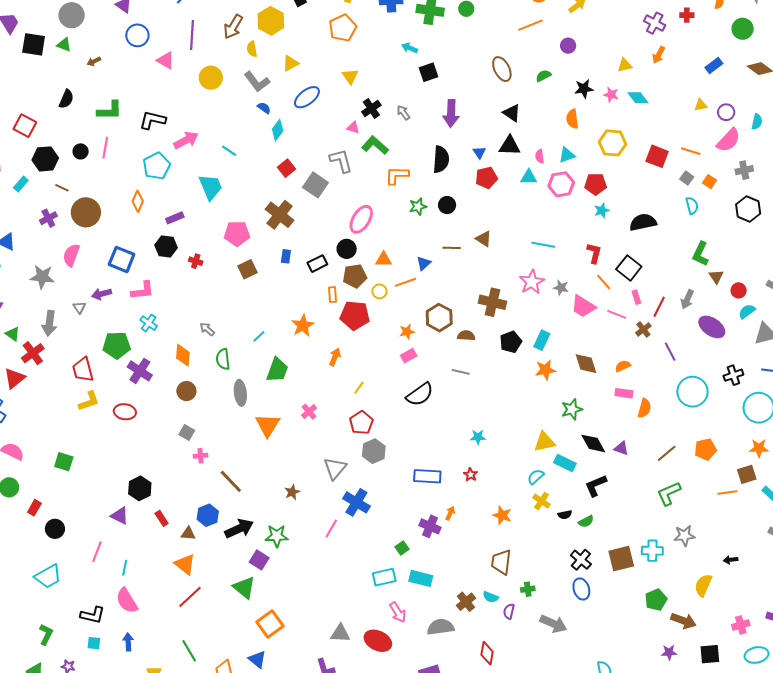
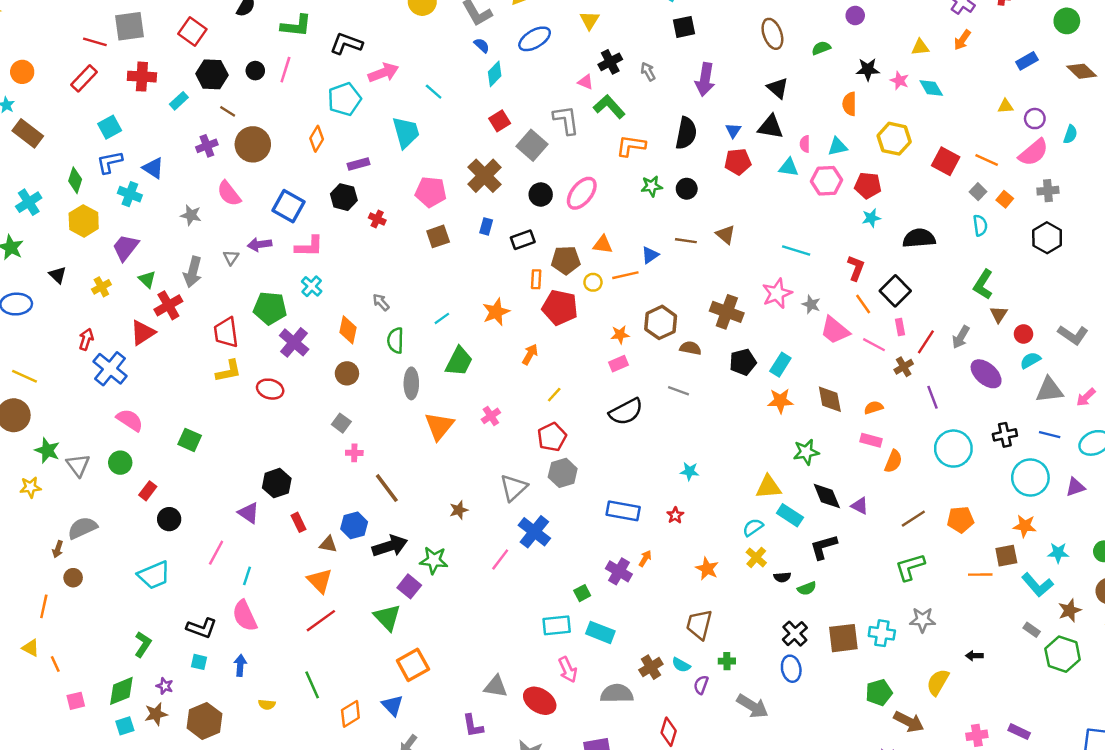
black circle: (347, 249) -> (541, 195), moved
pink semicircle: (71, 255) -> (229, 193), turned -65
gray star: (42, 277) -> (191, 215), size x0.7

